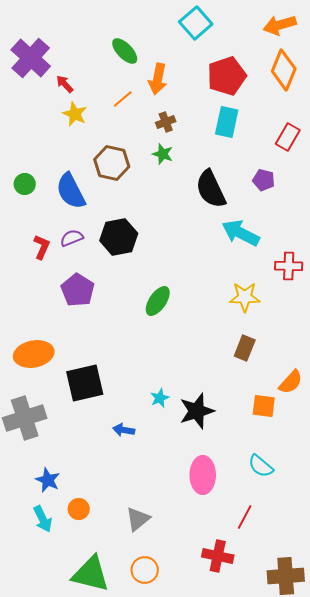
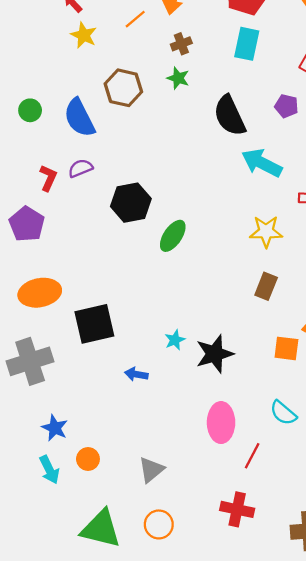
black hexagon: (119, 237) -> (131, 203), moved
purple pentagon: (78, 290) -> (27, 224), moved
red line: (245, 517) -> (252, 456), moved

